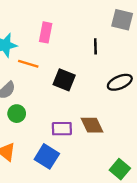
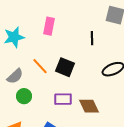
orange line: (28, 64) -> (40, 66), moved, turned 30
purple rectangle: (62, 129) -> (63, 99), moved

